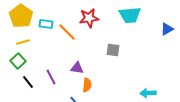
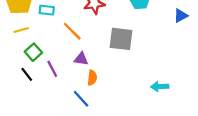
orange line: (67, 32) -> (72, 31), moved
gray square: (113, 50) -> (121, 39), size x1.6
green square: (18, 61) -> (33, 52), moved

